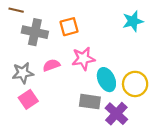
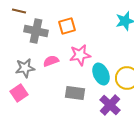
pink square: (28, 99) -> (19, 93), moved
gray rectangle: (90, 102) -> (75, 93), moved

